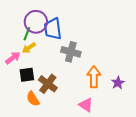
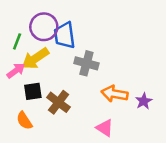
green line: (27, 34) -> (17, 41), moved
yellow arrow: (29, 48) -> (35, 58), size x1.6
orange arrow: (94, 77) -> (114, 94), turned -80
orange semicircle: (33, 99) -> (24, 121), moved

